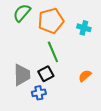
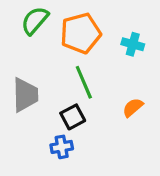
gray trapezoid: (22, 75) -> (25, 95), moved
orange semicircle: (85, 76) -> (133, 107), moved

